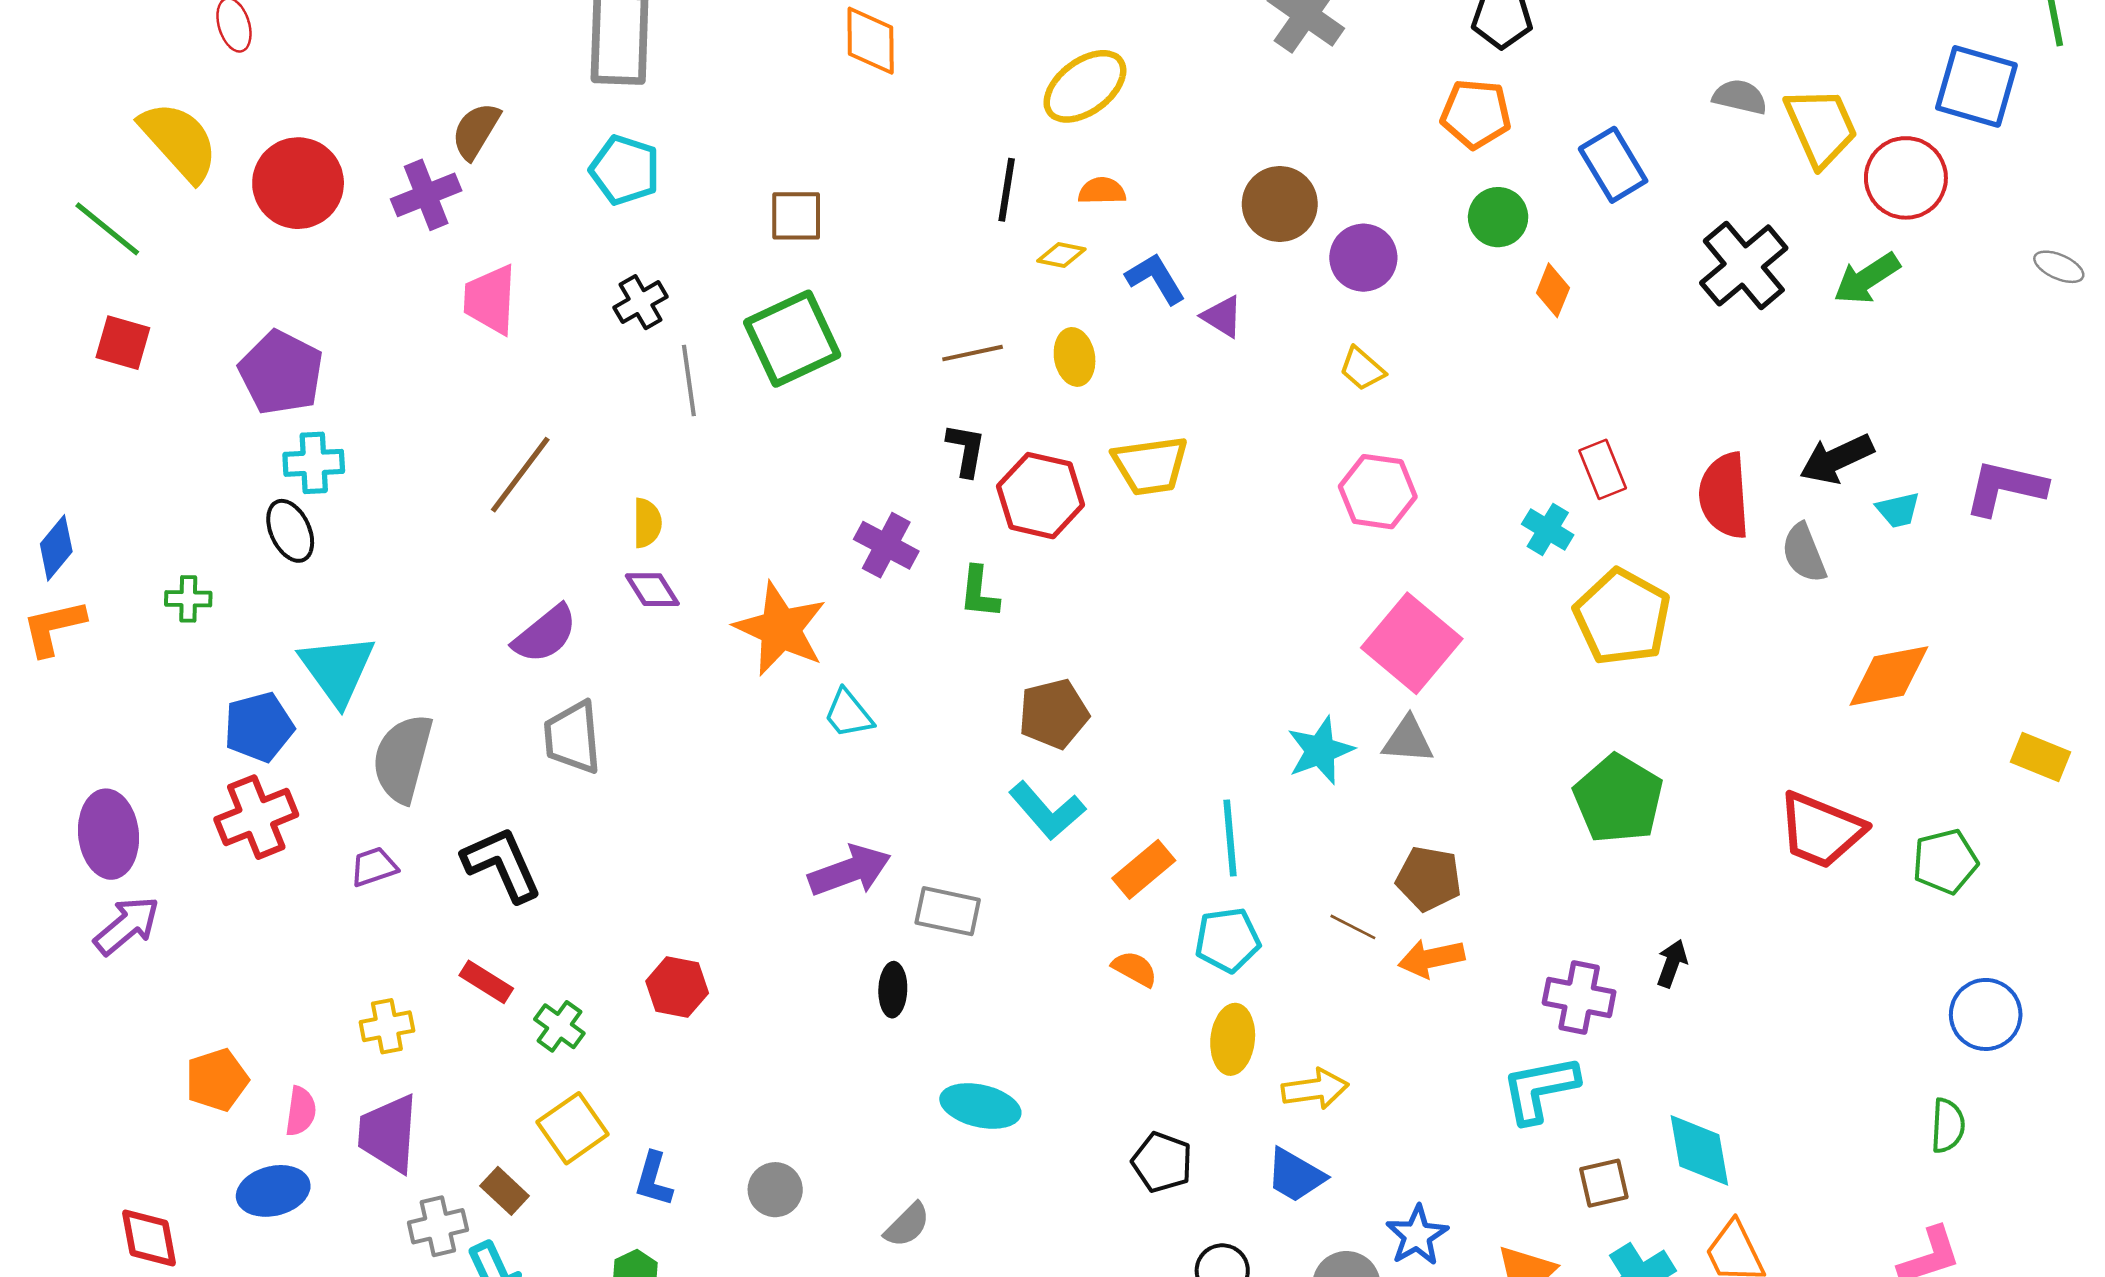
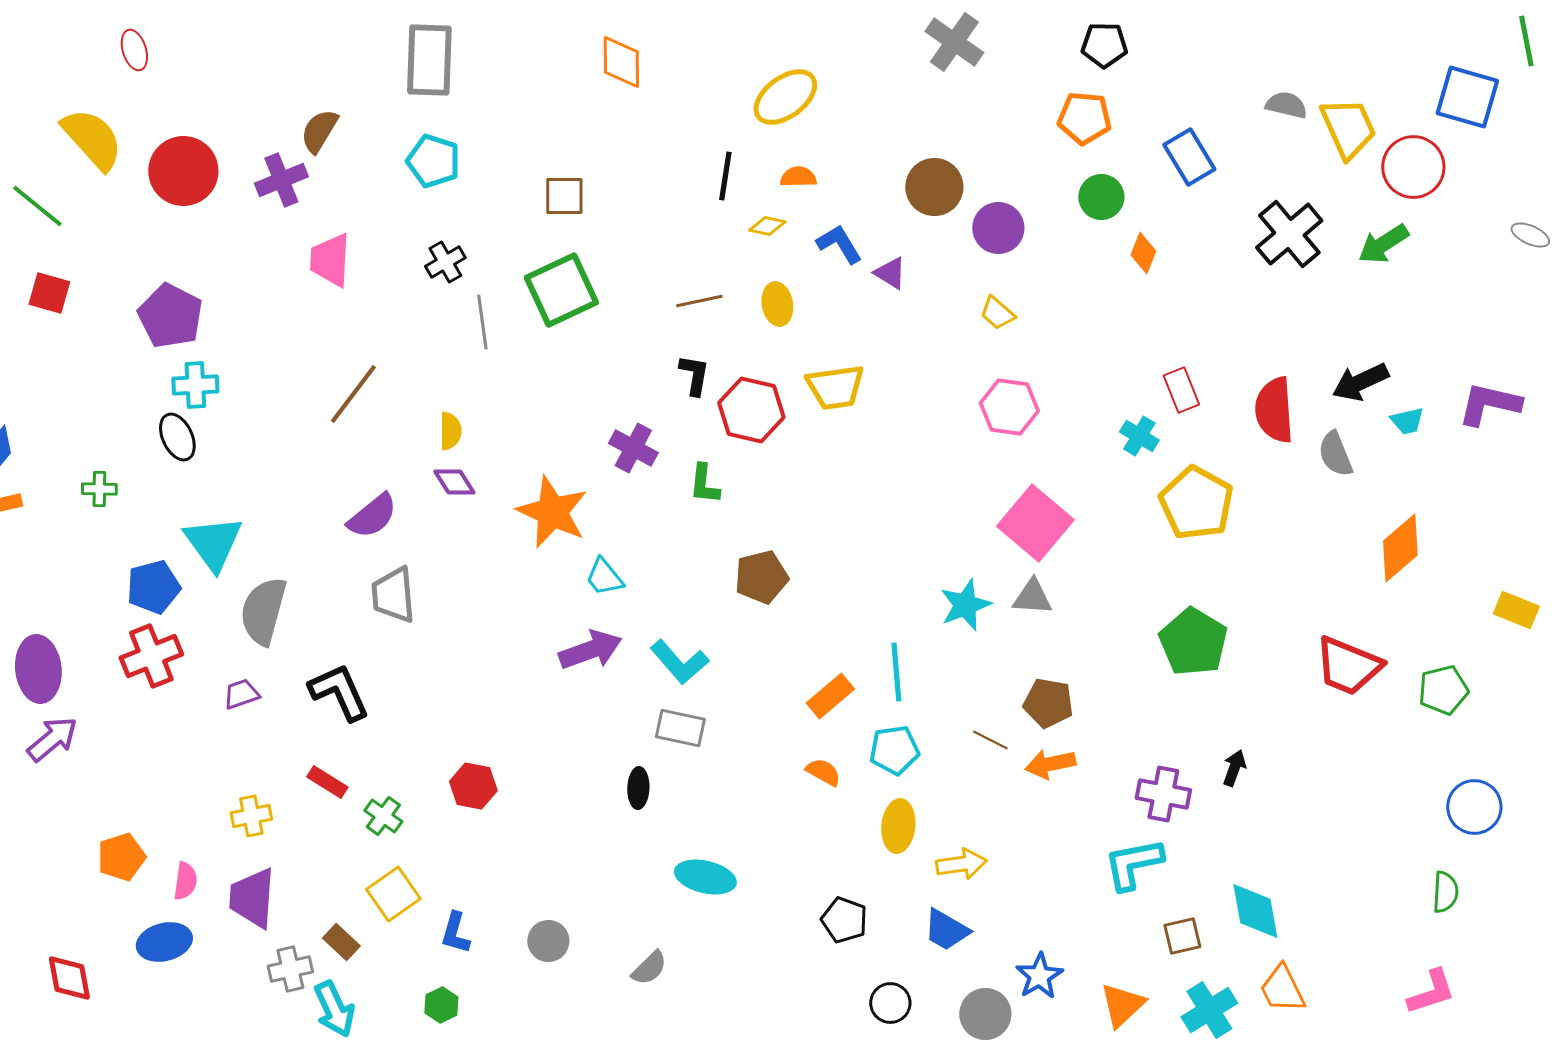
orange diamond: (1889, 676) -> (1400, 548), turned -30
cyan L-shape: (1047, 811) -> (679, 662), moved
purple arrow: (850, 871) -> (590, 650), moved

